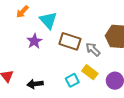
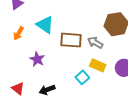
orange arrow: (22, 12) -> (19, 33), moved
purple star: (34, 41) -> (37, 59), moved

